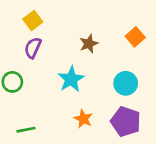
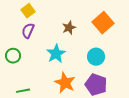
orange square: (135, 37) -> (103, 23), size x1.5
orange star: (83, 119) -> (65, 83), size x1.5

